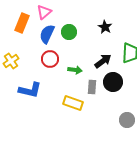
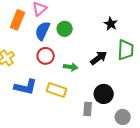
black star: (105, 27) -> (111, 24), moved
black circle: (113, 82) -> (104, 94), moved
gray rectangle: (92, 87) -> (88, 109), moved
yellow rectangle: (73, 103) -> (57, 90), moved

